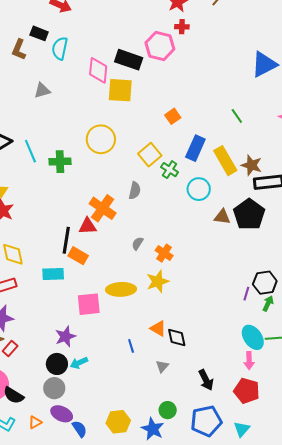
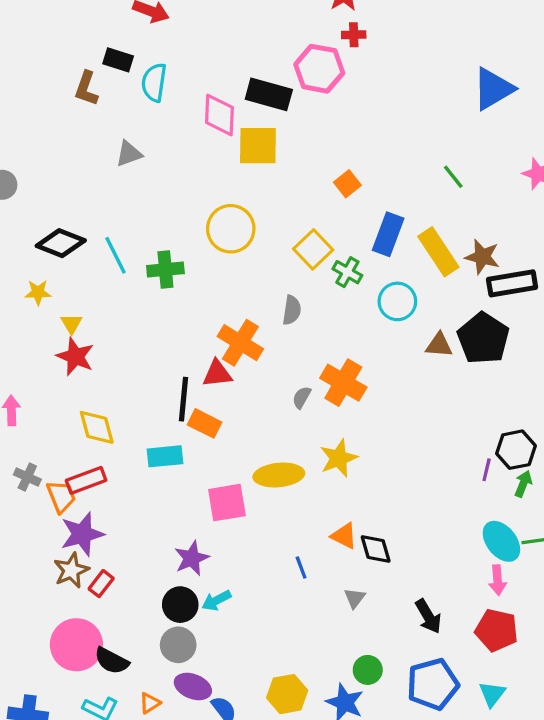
orange cross: (164, 253) -> (343, 383), moved, size x1.5

